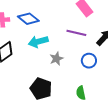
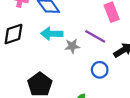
gray star: (56, 59) -> (72, 46), moved

